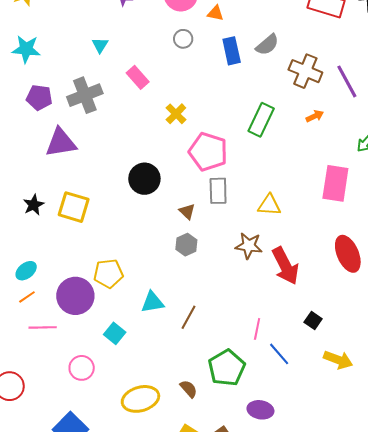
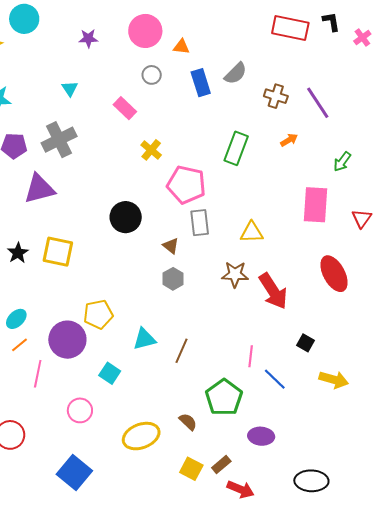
brown cross: (305, 71) -> (276, 96), size x0.7
pink rectangle: (138, 77) -> (125, 108), moved
pink line: (43, 327) -> (38, 374), turned -72

